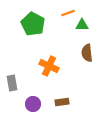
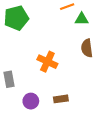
green pentagon: (33, 24) -> (16, 18), moved, turned 30

